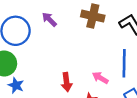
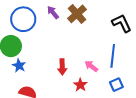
brown cross: (93, 16) -> (77, 14), moved, turned 30

